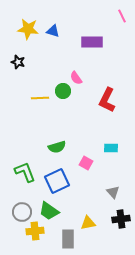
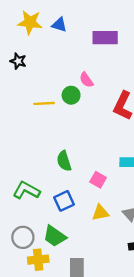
green semicircle: (57, 147) -> (64, 161), turned 90
green L-shape: (25, 172) -> (26, 190), turned -40
blue square: (57, 181) -> (64, 201), size x0.7
yellow triangle: (88, 223) -> (100, 213), moved

